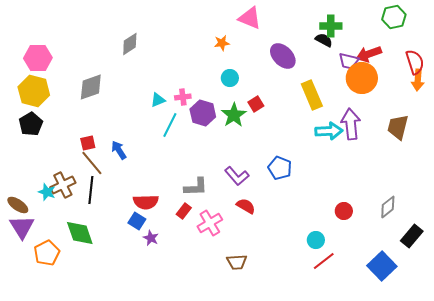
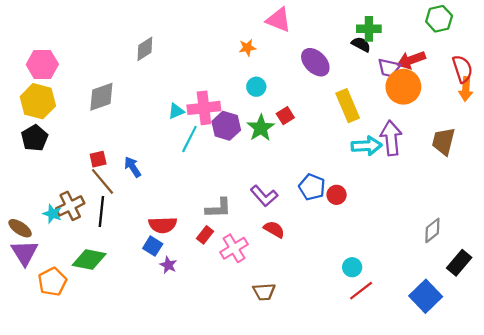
pink cross: (183, 97) -> (204, 108), size x1.8
red circle: (344, 211) -> (337, 195), moved
green diamond: (80, 233) -> (89, 259), turned -60

